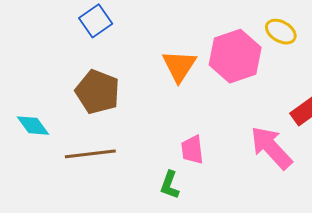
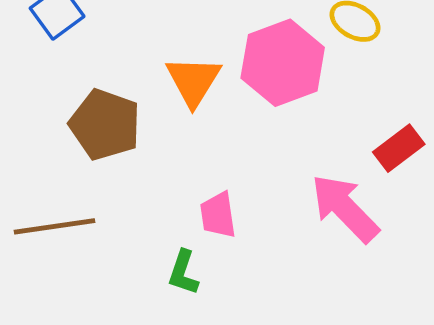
brown pentagon: (98, 92) -> (105, 125), moved

